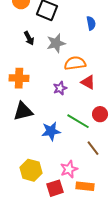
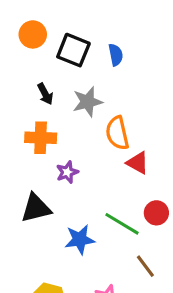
blue semicircle: (91, 23) -> (116, 55), moved
orange semicircle: (75, 63) -> (117, 133), turned -95
orange cross: (19, 78) -> (41, 138), moved
purple star: (60, 88) -> (67, 172), moved

